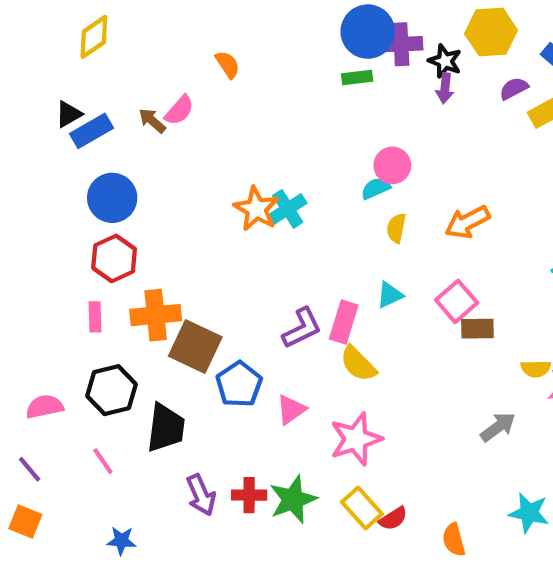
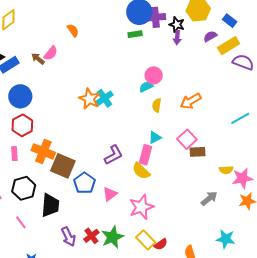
orange cross: (156, 315) -> (43, 152), turned 30
pink rectangle: (344, 322) -> (146, 155), moved
red cross: (249, 495) -> (91, 236), turned -35

